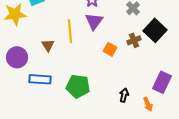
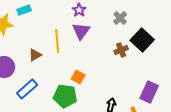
brown triangle: (48, 45) -> (35, 55), turned 32
orange square: (110, 49) -> (78, 77), moved
blue rectangle: (40, 79) -> (27, 89), turned -45

